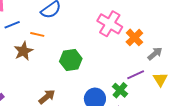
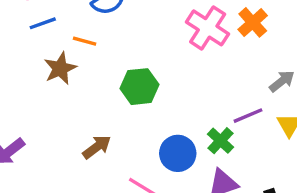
orange cross: (134, 37) -> (253, 22), moved

